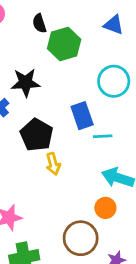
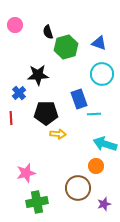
blue triangle: (114, 25) -> (99, 43), moved
black pentagon: (37, 135) -> (46, 113), turned -30
yellow arrow: (53, 164) -> (58, 134), turned -70

